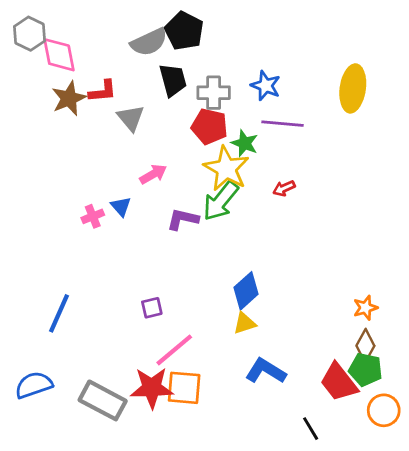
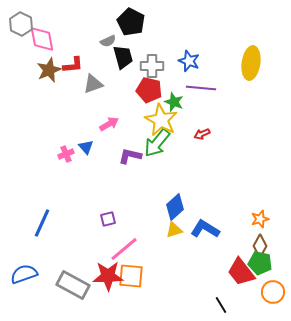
gray semicircle: (149, 42) -> (108, 41), moved, size x0.6
gray triangle: (131, 118) -> (93, 84), turned 50
blue L-shape: (266, 371) -> (205, 229), moved

